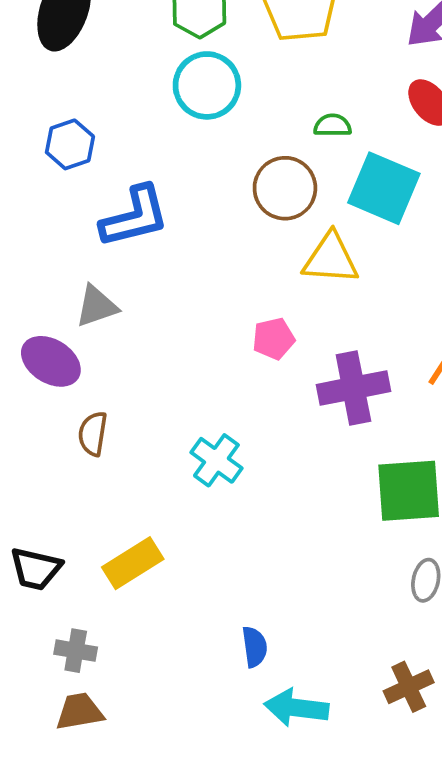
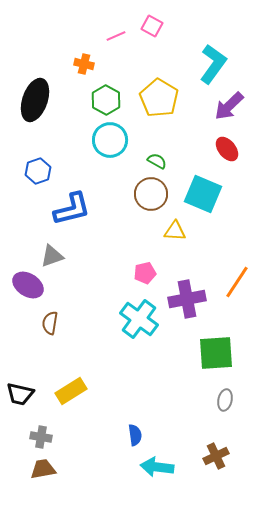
green semicircle: (333, 125) -> (157, 161), moved, turned 30
yellow triangle: (331, 259) -> (175, 231), size x0.7
cyan cross: (216, 460) -> (139, 319), moved, size x1.4

